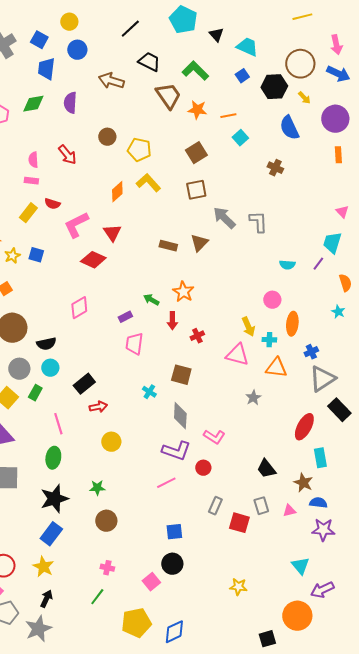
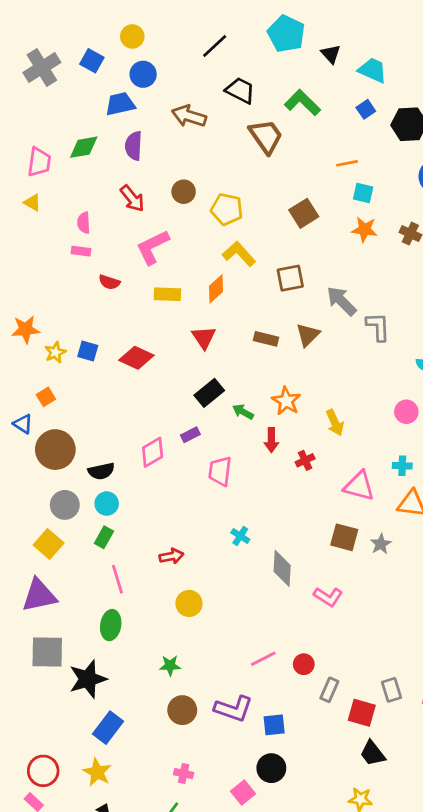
blue trapezoid: (46, 69) -> (120, 104), moved, turned 70
orange star: (197, 110) -> (364, 230), moved
cyan square: (240, 138) -> (363, 193), turned -35
red arrow: (67, 155) -> (132, 198), moved
brown square: (196, 190) -> (290, 278), moved
orange diamond: (117, 192) -> (216, 289), moved
yellow rectangle: (28, 213) -> (167, 294), moved, turned 54
gray L-shape: (258, 222) -> (378, 327), moved
pink L-shape: (76, 225) -> (153, 247), moved
red triangle: (112, 233) -> (204, 338), moved
red diamond: (93, 260) -> (136, 358), moved
pink diamond: (79, 308) -> (153, 452), moved
purple rectangle: (125, 317) -> (190, 435), moved
yellow arrow: (248, 327) -> (335, 423), moved
brown square: (181, 375) -> (344, 537), moved
black rectangle: (84, 384) -> (209, 393), moved
green rectangle: (35, 393) -> (104, 537), moved
purple L-shape: (176, 451) -> (234, 709), moved
red circle: (203, 468) -> (304, 664), moved
black trapezoid: (266, 469) -> (373, 753), moved
black star: (54, 499) -> (88, 679), moved

